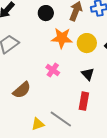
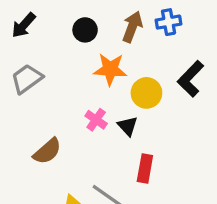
yellow circle: (87, 43) -> (146, 93), moved
black triangle: (88, 74) -> (128, 126), moved

